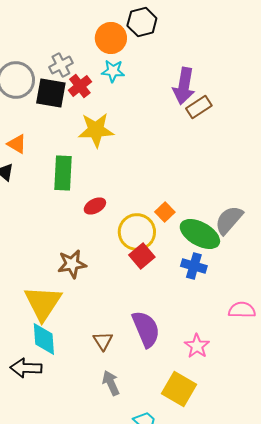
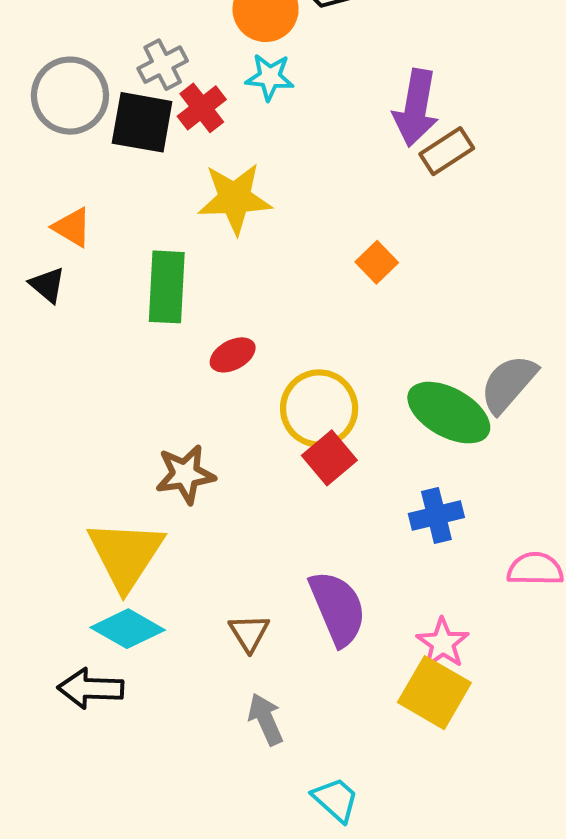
orange square: (165, 212) -> (377, 262), moved
blue cross: (194, 266) -> (436, 515), moved, turned -30
cyan diamond: (44, 339) -> (128, 629), turned -56
yellow square: (179, 389) -> (434, 693), moved

